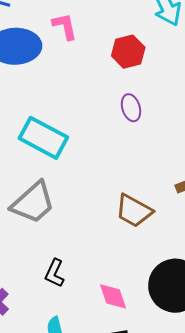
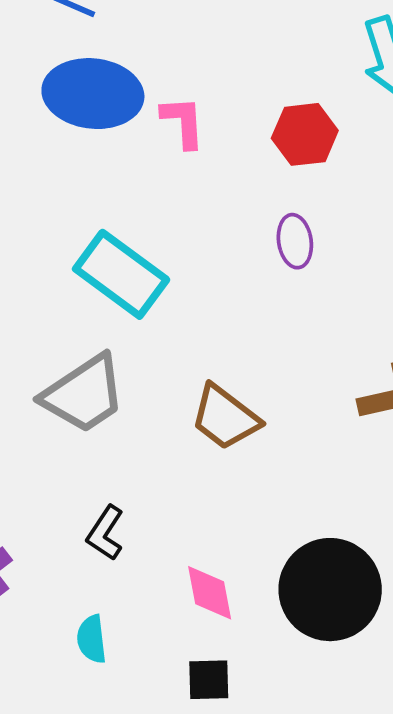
pink L-shape: (65, 26) -> (183, 122), moved
brown trapezoid: (134, 211) -> (225, 417), moved

